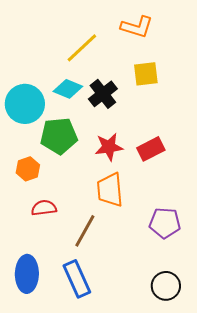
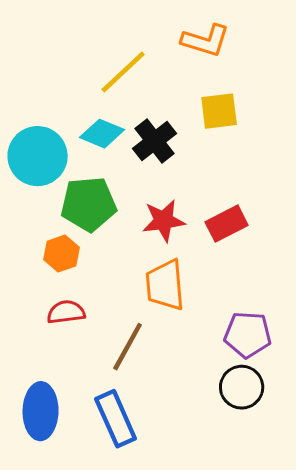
orange hexagon: (28, 169) -> (62, 254), moved
black circle: (166, 286) -> (242, 387), moved

